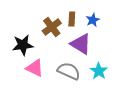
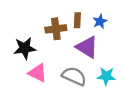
brown cross: (52, 27) -> (56, 29), turned 30
cyan star: (99, 71) -> (106, 76), turned -30

